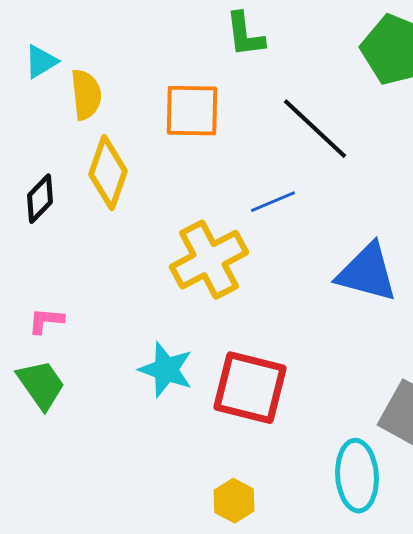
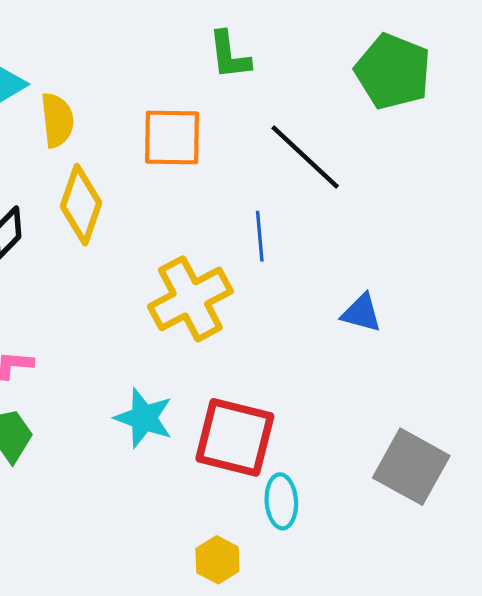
blue line: (273, 202) -> (260, 236), turned -72
blue triangle: (367, 273) -> (361, 313), size x0.6
cyan ellipse: (357, 476) -> (281, 501), moved, size x0.7

